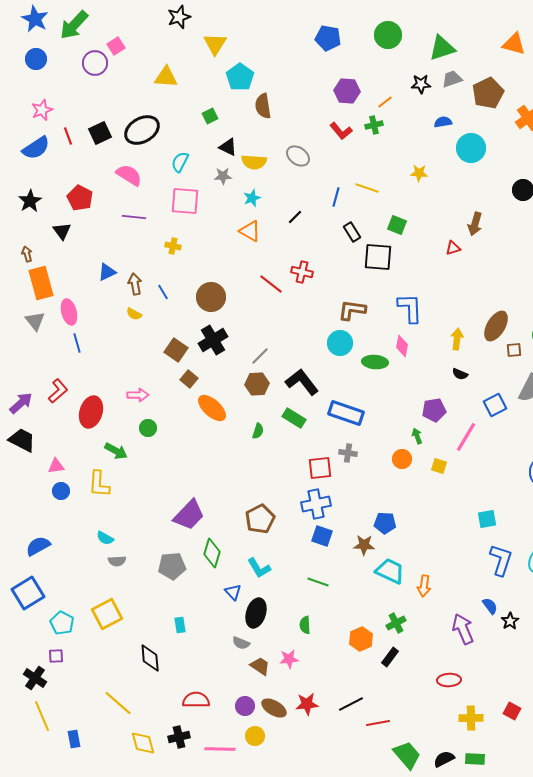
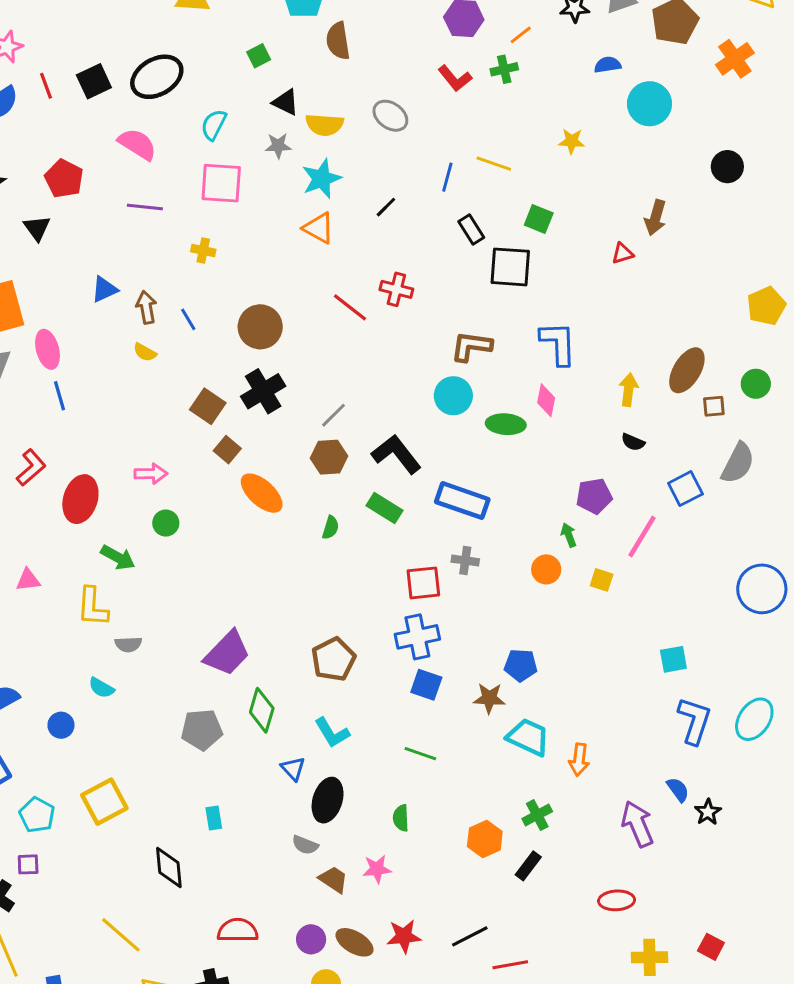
cyan star: (252, 198) -> (322, 179), size x1.5
blue circle: (61, 491) -> (61, 725), moved
gray semicircle: (117, 561) -> (128, 644), moved

